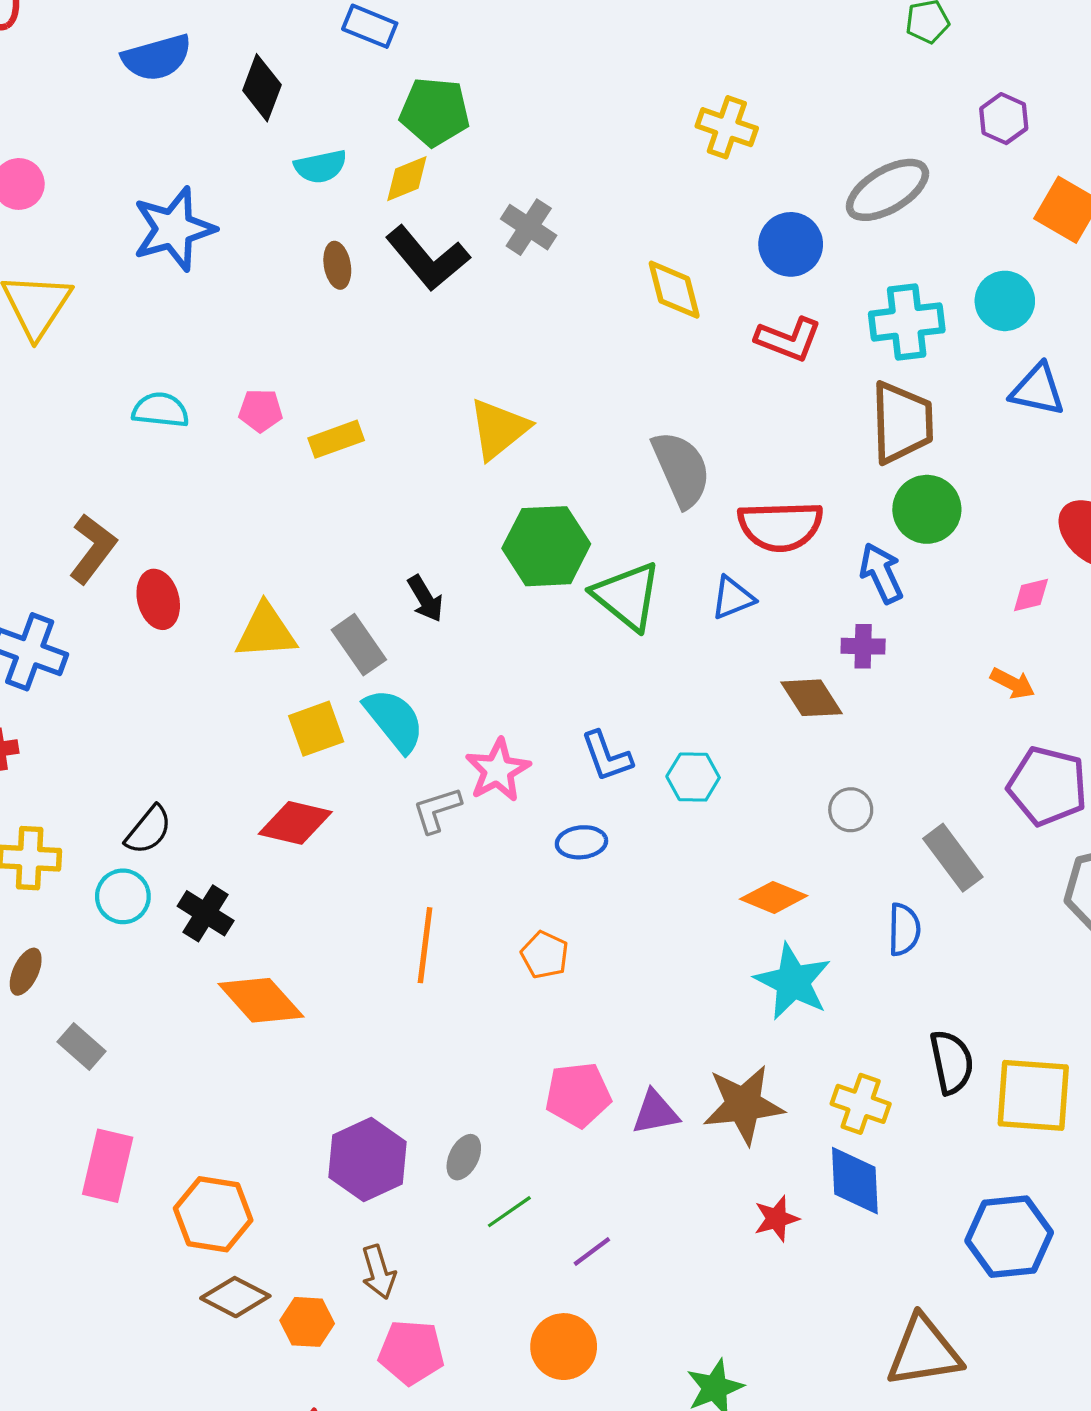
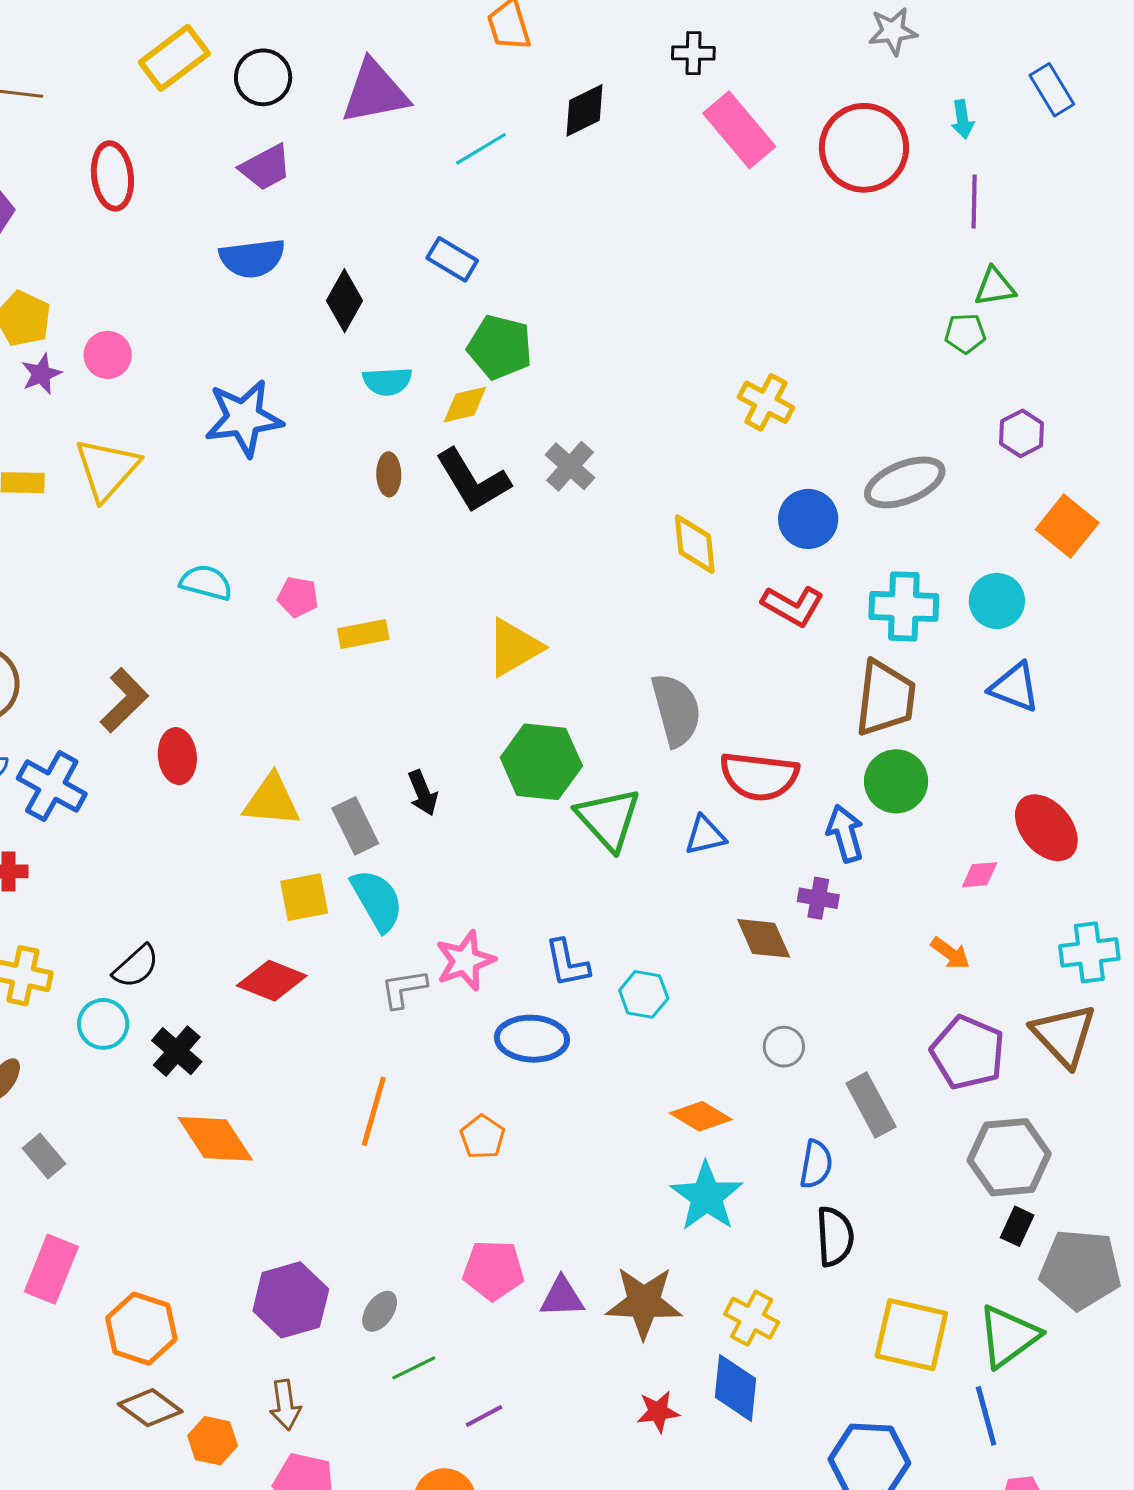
blue ellipse: (581, 842) -> (532, 1039), size x1.5
black semicircle: (952, 1062) -> (835, 1236), moved

